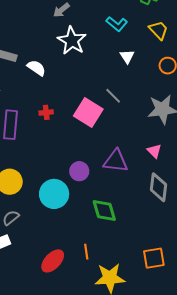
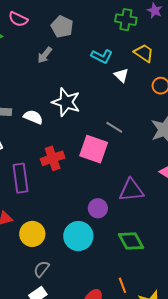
white star: (72, 41) -> (66, 102), moved
white triangle: (127, 56) -> (121, 75), moved
red cross: (46, 112) -> (53, 158), size x1.6

